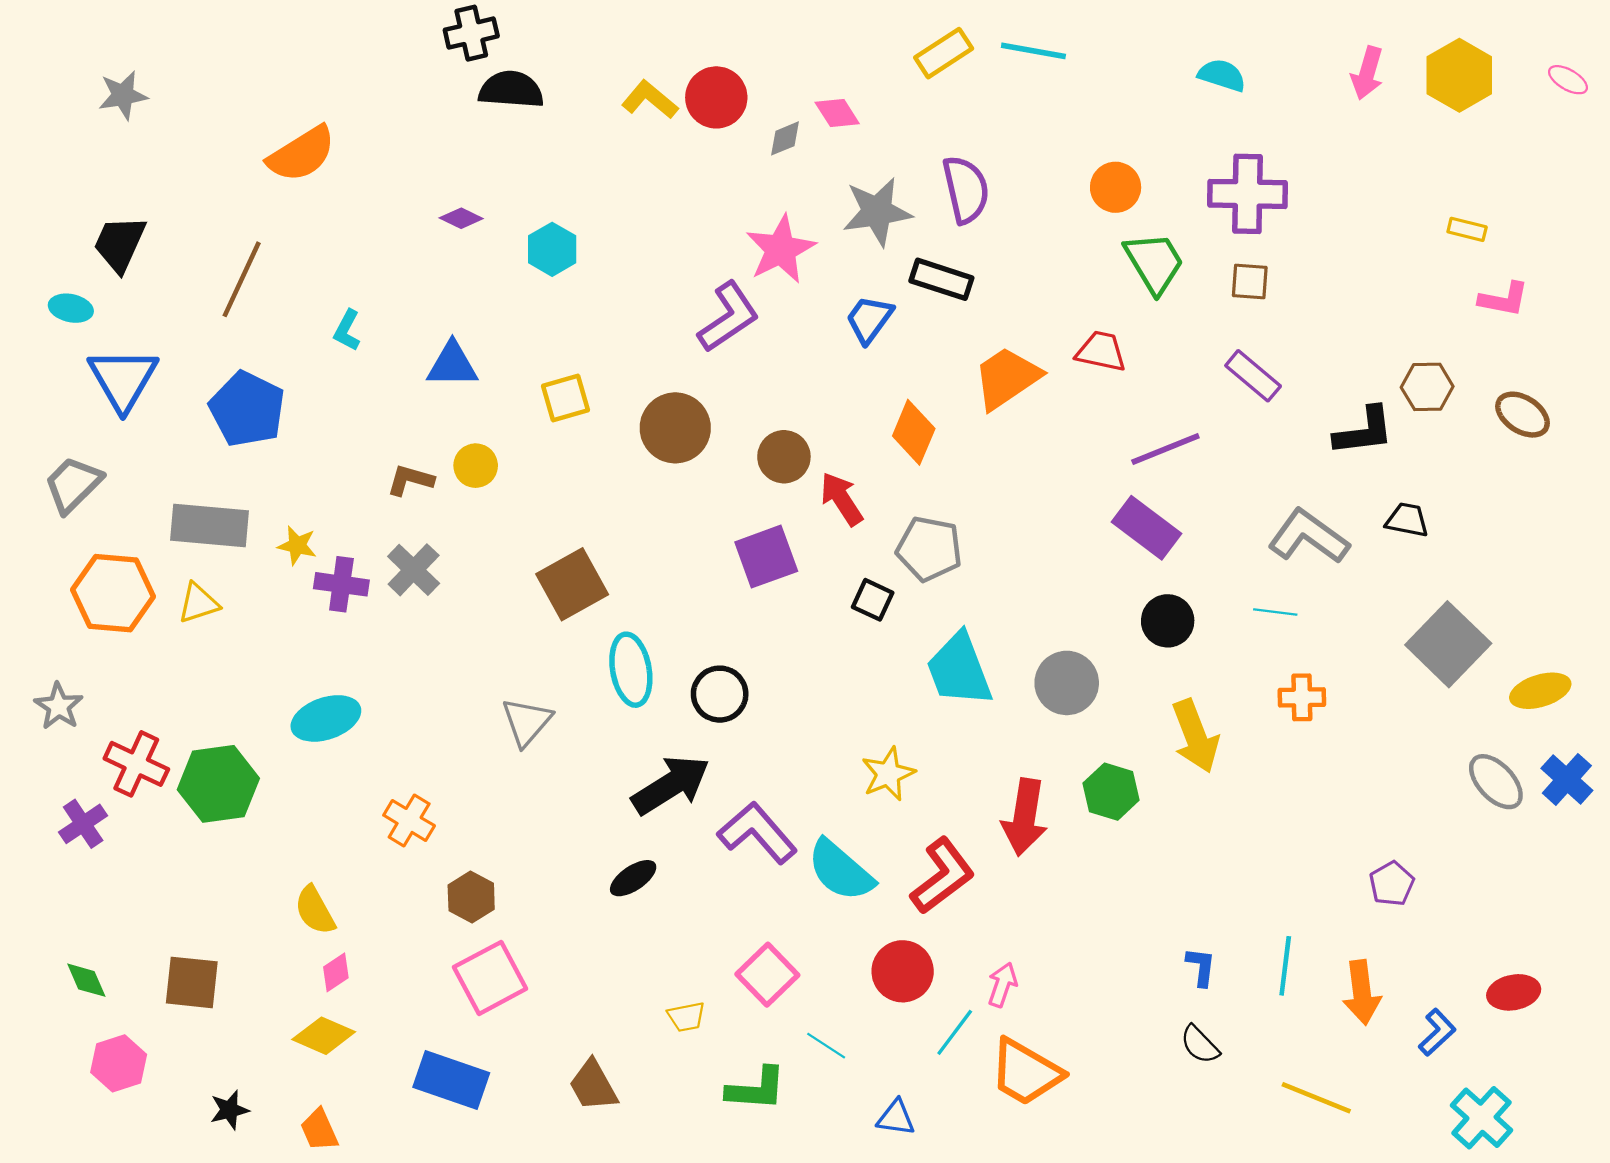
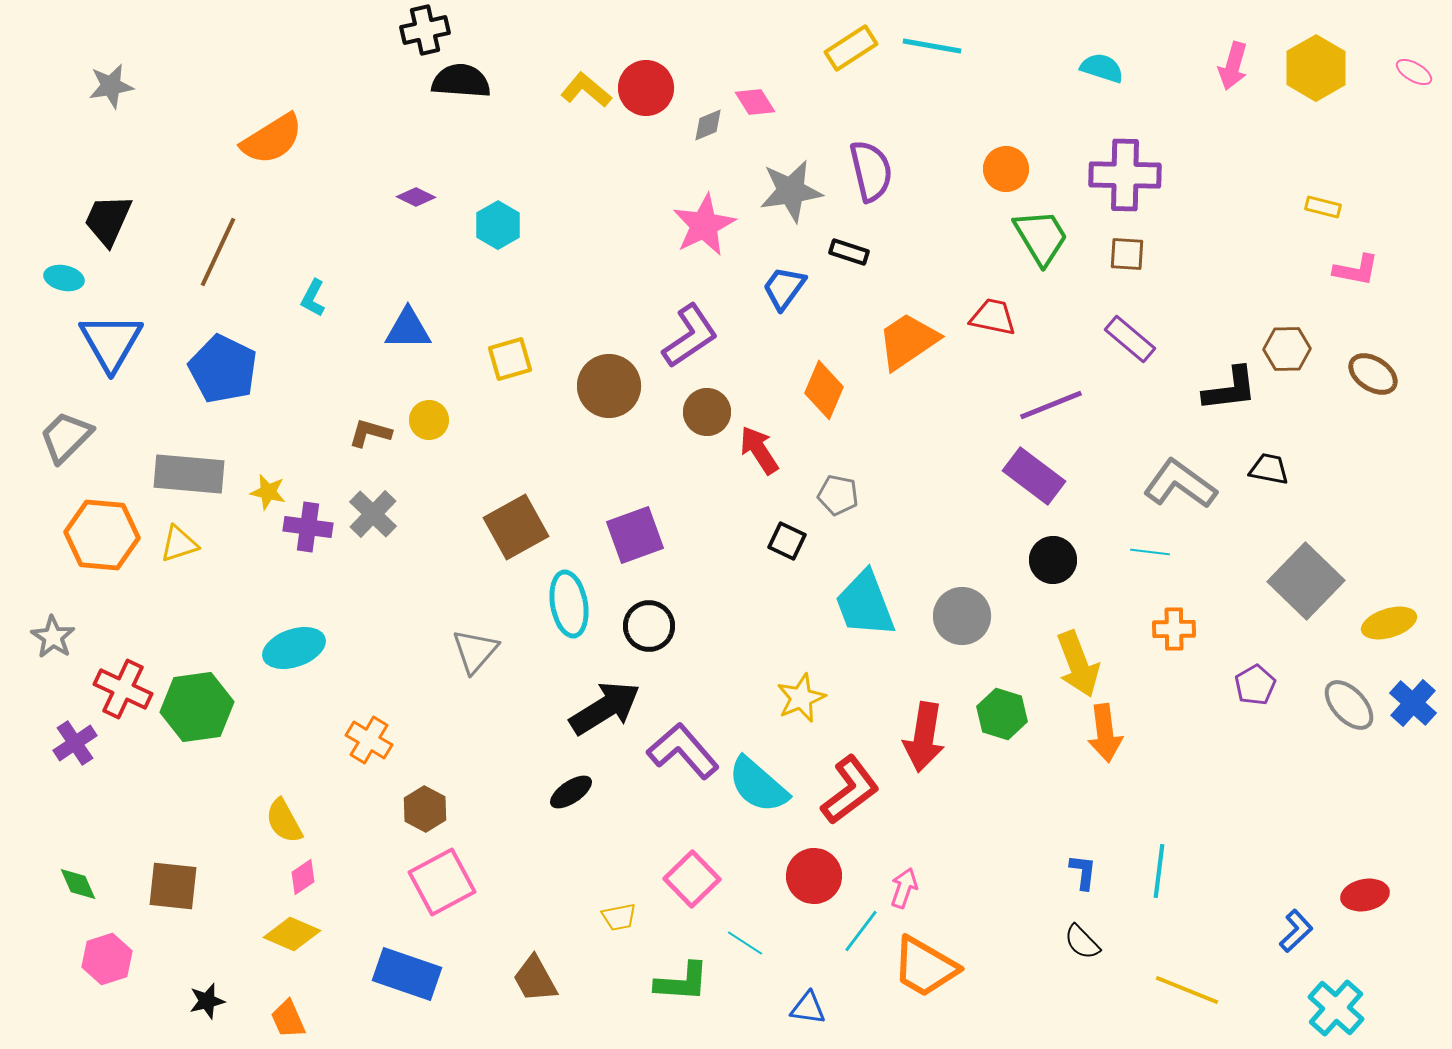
black rectangle: (941, 279) -> (849, 252), size x0.7
purple L-shape: (728, 317) -> (690, 336), moved
gray pentagon: (929, 549) -> (838, 495), size x0.7
purple square: (766, 557) -> (635, 535), moved
purple pentagon: (1392, 884) -> (1255, 685), moved
orange arrow: (1362, 992) -> (1105, 733), moved

